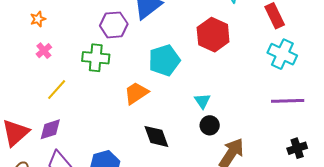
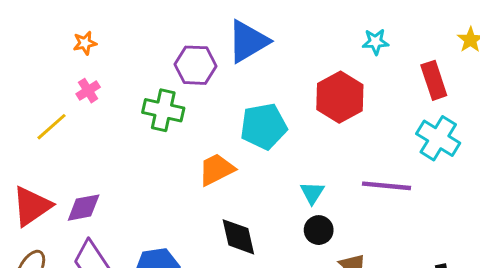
yellow line: (57, 90) -> (52, 127), moved
purple line: (288, 101) -> (387, 186), moved

